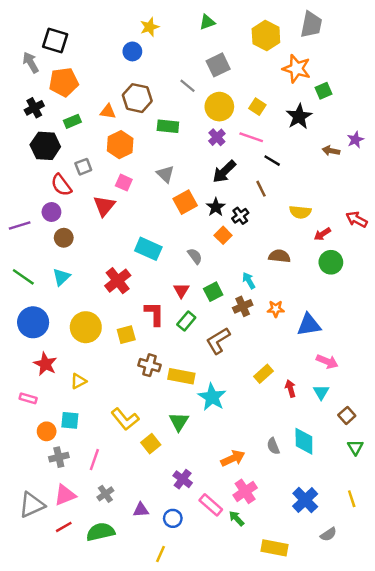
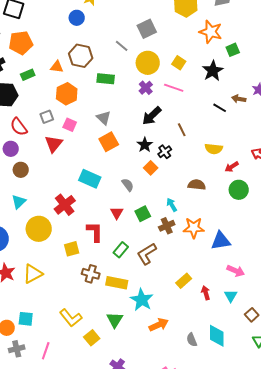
black line: (272, 161) -> (220, 108), moved
gray square: (83, 167) -> (47, 117), moved
orange square: (185, 202) -> (109, 142), moved
orange star: (276, 309) -> (194, 228), size x1.5
green rectangle: (186, 321) -> (121, 250), moved
yellow circle: (86, 327) -> (39, 229), moved
yellow triangle: (78, 381) -> (33, 274), moved, size x1.5
orange arrow: (233, 458) -> (159, 325), moved

